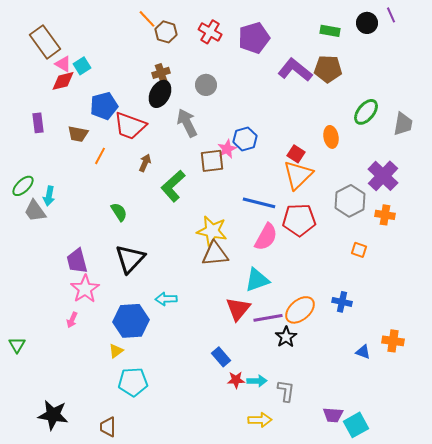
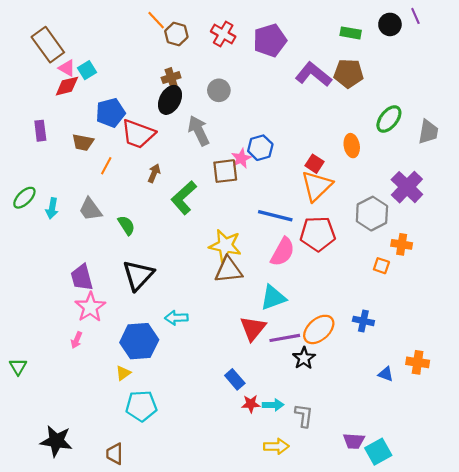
gray trapezoid: (35, 211) -> (90, 209), moved
orange cross: (385, 215) -> (402, 244), moved

